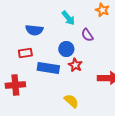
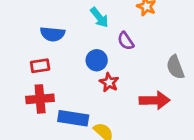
blue rectangle: (48, 68) -> (73, 118), moved
red cross: (15, 85) -> (40, 99), moved

